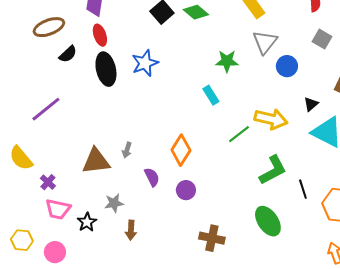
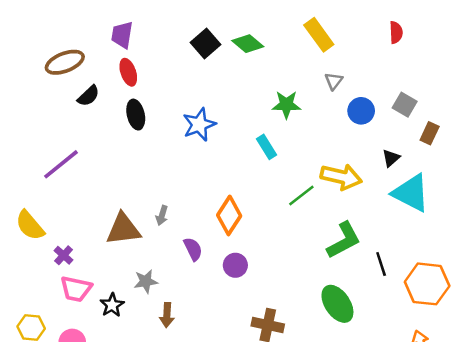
gray square: (322, 39) -> (405, 105), moved
gray triangle: (265, 42) -> (334, 81), size x0.6
blue star: (145, 63) -> (199, 125), moved
black ellipse: (106, 69) -> (136, 115), size x0.7

